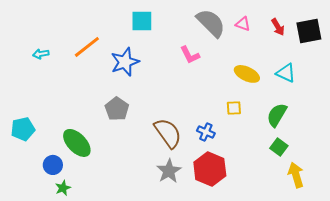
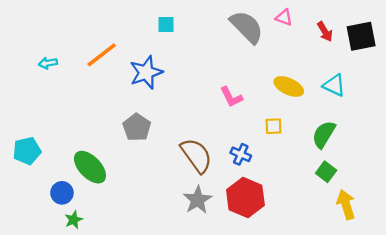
cyan square: (142, 21) -> (166, 25), size x0.7
pink triangle: (243, 24) -> (284, 18), moved
pink L-shape: (190, 55) -> (231, 97), moved

